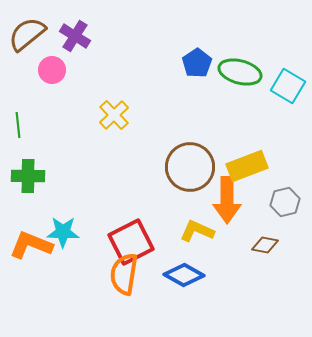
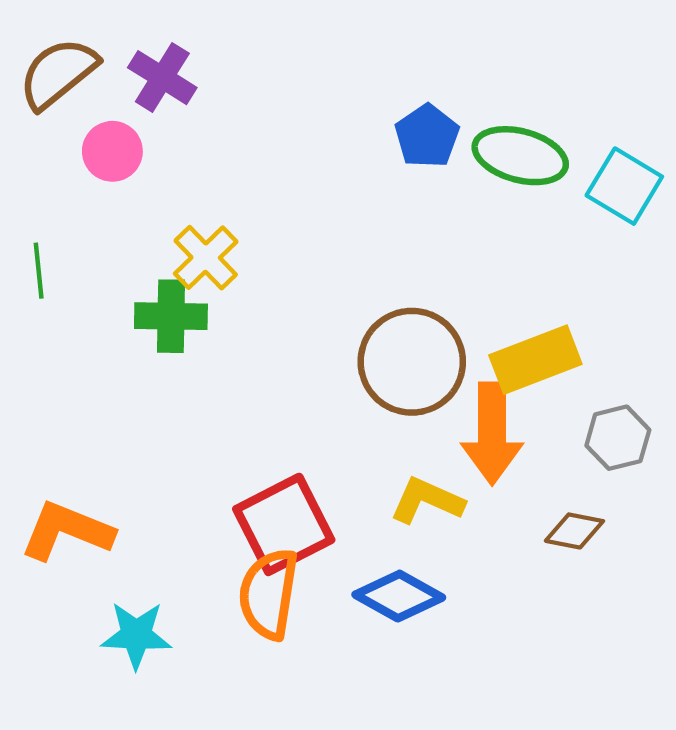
yellow cross: (114, 115) -> (206, 258), moved
green cross: (28, 176) -> (171, 316), moved
cyan star: (63, 232) -> (136, 635), moved

